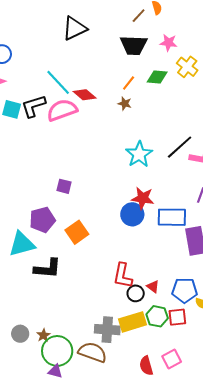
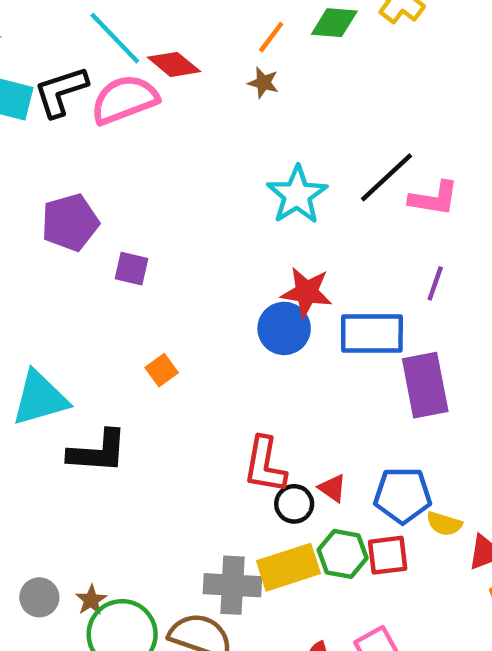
purple pentagon: (42, 220) -> (70, 222), moved
orange square: (77, 232) -> (162, 370), size x0.6

